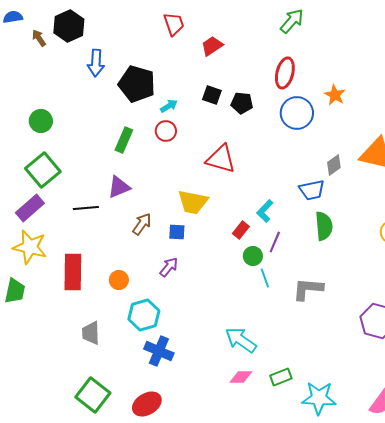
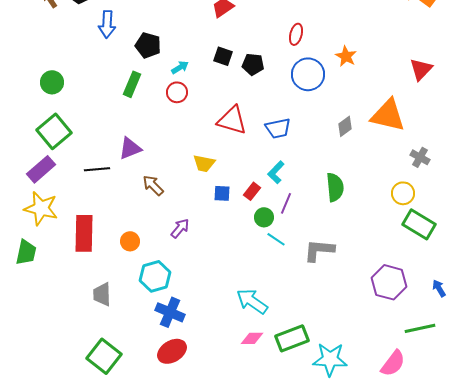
red ellipse: (285, 73) -> (296, 34), size x0.7
black pentagon: (137, 84) -> (148, 45), size x0.7
green rectangle: (124, 140) -> (132, 84), moved
blue trapezoid: (312, 190) -> (278, 128), moved
yellow trapezoid: (193, 202) -> (204, 163), size x0.7
brown arrow: (142, 224) -> (153, 185), turned -80
blue square: (177, 232) -> (222, 193), moved
cyan line: (265, 278) -> (276, 239), turned -36
green rectangle: (281, 377) -> (292, 338), size x1.5
red ellipse: (147, 404) -> (172, 351), moved

